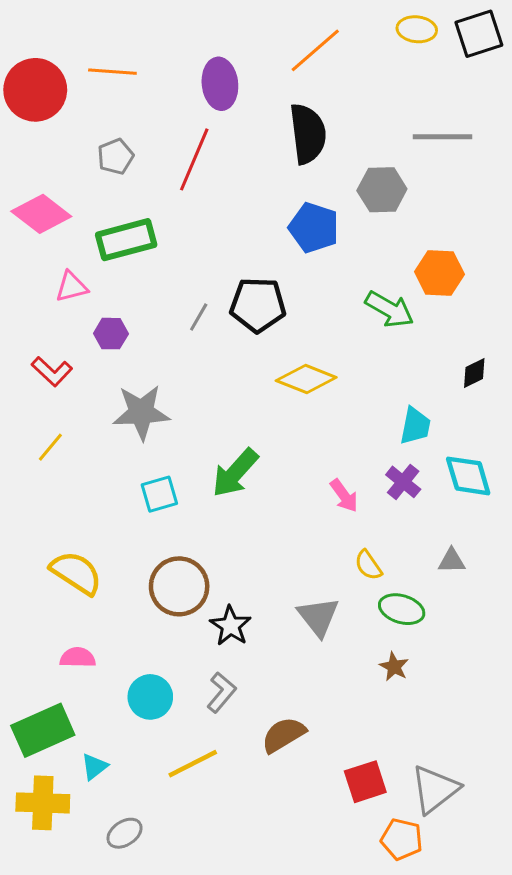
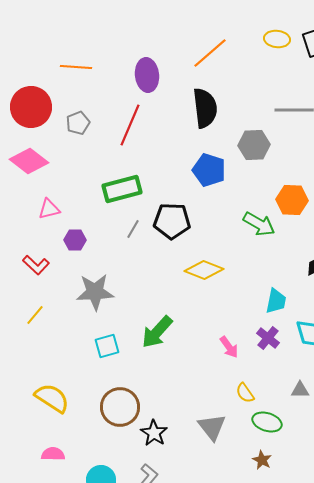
red circle: (35, 90) -> (31, 107), moved
green rectangle: (126, 240) -> (122, 189), moved

